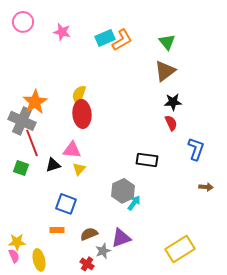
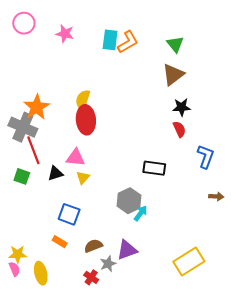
cyan rectangle: (105, 38) -> (110, 40), turned -60
orange rectangle: (57, 230) -> (60, 242), turned 32

